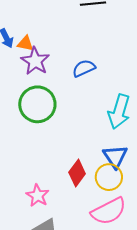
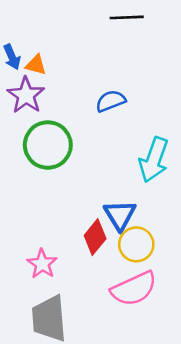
purple star: (35, 61) -> (26, 95), moved
blue triangle: (115, 156) -> (120, 215), moved

